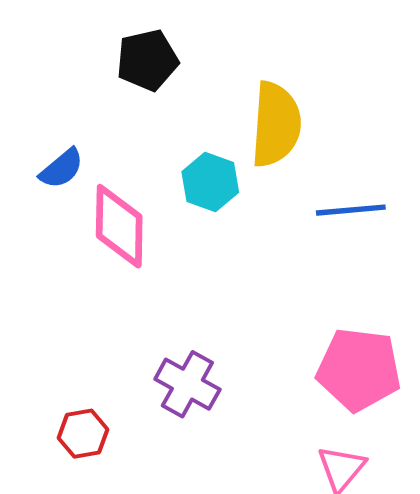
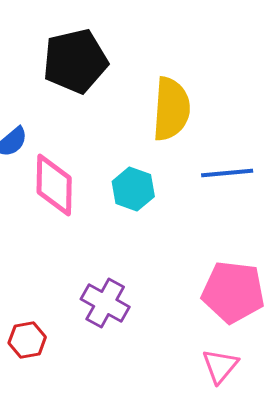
black pentagon: (147, 60) -> (75, 61), size x1.4
cyan hexagon: (210, 182) -> (133, 189), moved

